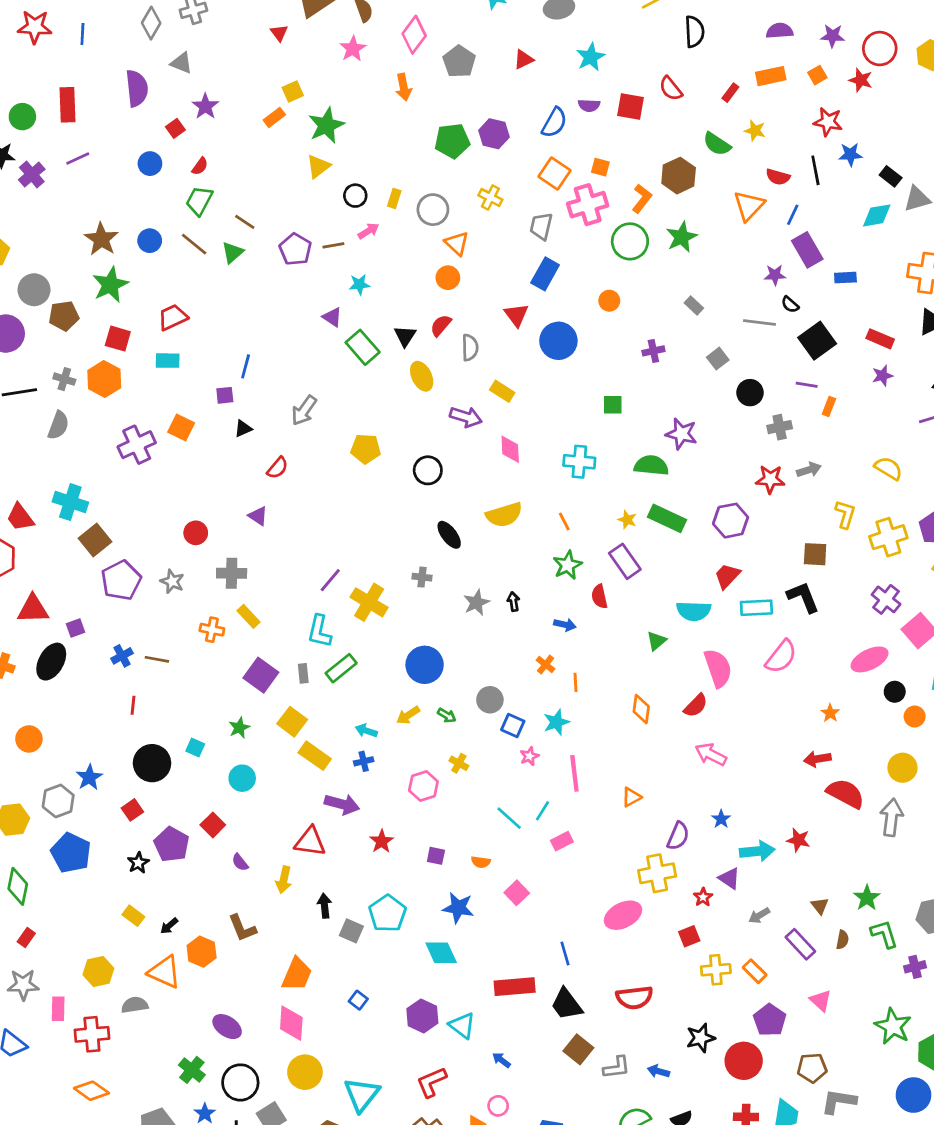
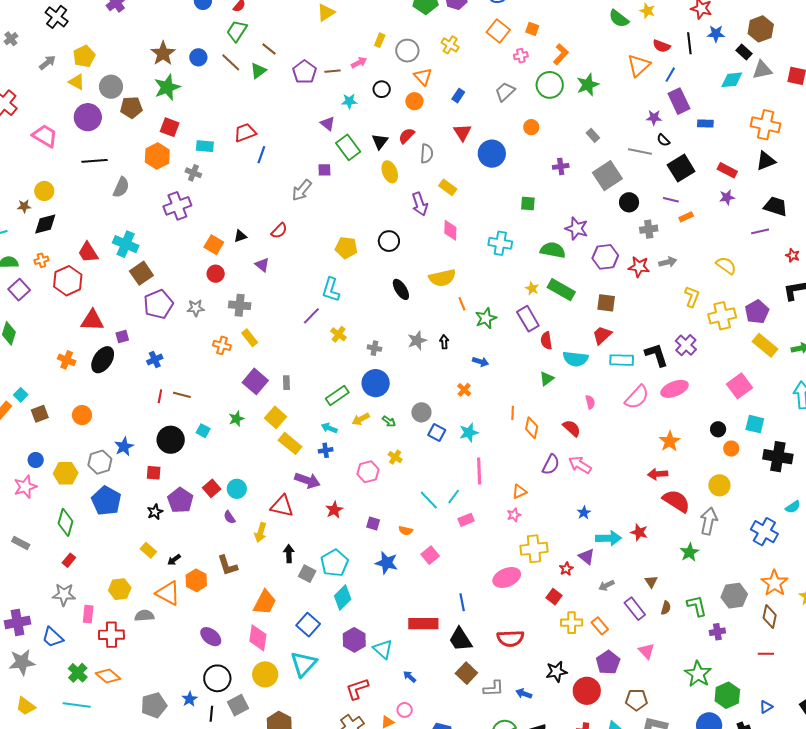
brown hexagon: (679, 176) -> (761, 29), moved
black circle: (355, 196) -> (382, 89), moved
pink cross: (588, 205) -> (521, 56), size x0.5
gray trapezoid: (541, 226) -> (505, 92), moved, turned 30
blue rectangle: (545, 274) -> (458, 96), moved, size x0.6
red trapezoid: (173, 317) -> (245, 133), moved
gray square: (718, 359) -> (607, 176), size x1.8
gray cross: (64, 379) -> (193, 173), moved
purple square: (225, 395) -> (324, 170), moved
orange rectangle: (829, 406) -> (686, 217), turned 40
purple arrow: (466, 417) -> (420, 204), turned 50
orange square: (181, 428) -> (214, 245), moved
black triangle: (243, 429) -> (240, 236), moved
yellow pentagon: (366, 449) -> (346, 248), moved
purple hexagon: (731, 521) -> (605, 257), moved
orange line: (564, 522) -> (462, 304), moved
brown square: (815, 554) -> (606, 303), moved
gray cross: (422, 577) -> (374, 348), moved
gray star: (172, 581) -> (196, 308), turned -30
red semicircle: (599, 597) -> (546, 341), moved
purple cross: (886, 599) -> (686, 345), moved
yellow cross: (369, 602) -> (339, 334), size x0.6
cyan L-shape: (319, 631) -> (331, 290), moved
brown line: (157, 659) -> (182, 395), moved
pink ellipse: (870, 659) -> (674, 389), moved
green rectangle: (341, 668) -> (337, 395), moved
pink semicircle: (718, 668) -> (590, 402), size x0.5
orange line: (576, 682) -> (513, 413), moved
red semicircle: (696, 706) -> (572, 428), turned -96
orange star: (830, 713) -> (670, 441), size x1.5
pink star: (529, 756) -> (514, 515), moved
cyan circle: (242, 778) -> (237, 489), moved
red square: (132, 810) -> (154, 473), turned 35
purple semicircle: (678, 836) -> (551, 465), moved
green star: (867, 898) -> (689, 552), moved
red square: (689, 936) -> (554, 597), turned -35
cyan diamond: (441, 953) -> (343, 598), moved, turned 65
blue square: (358, 1000) -> (308, 625), size x1.6
green cross: (192, 1070) -> (78, 673), moved
cyan triangle: (362, 1095) -> (304, 664), moved

